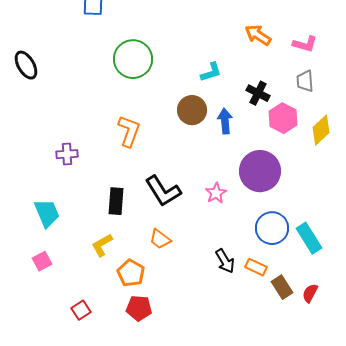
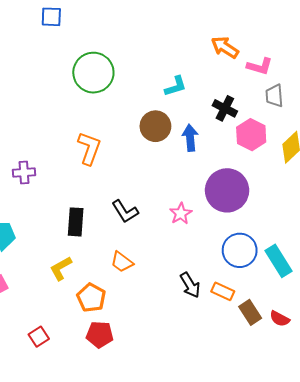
pink L-shape: (305, 44) -> (260, 66), moved
black L-shape: (163, 191) -> (125, 211), size x0.7
red semicircle: (310, 293) -> (280, 319), turned -90

